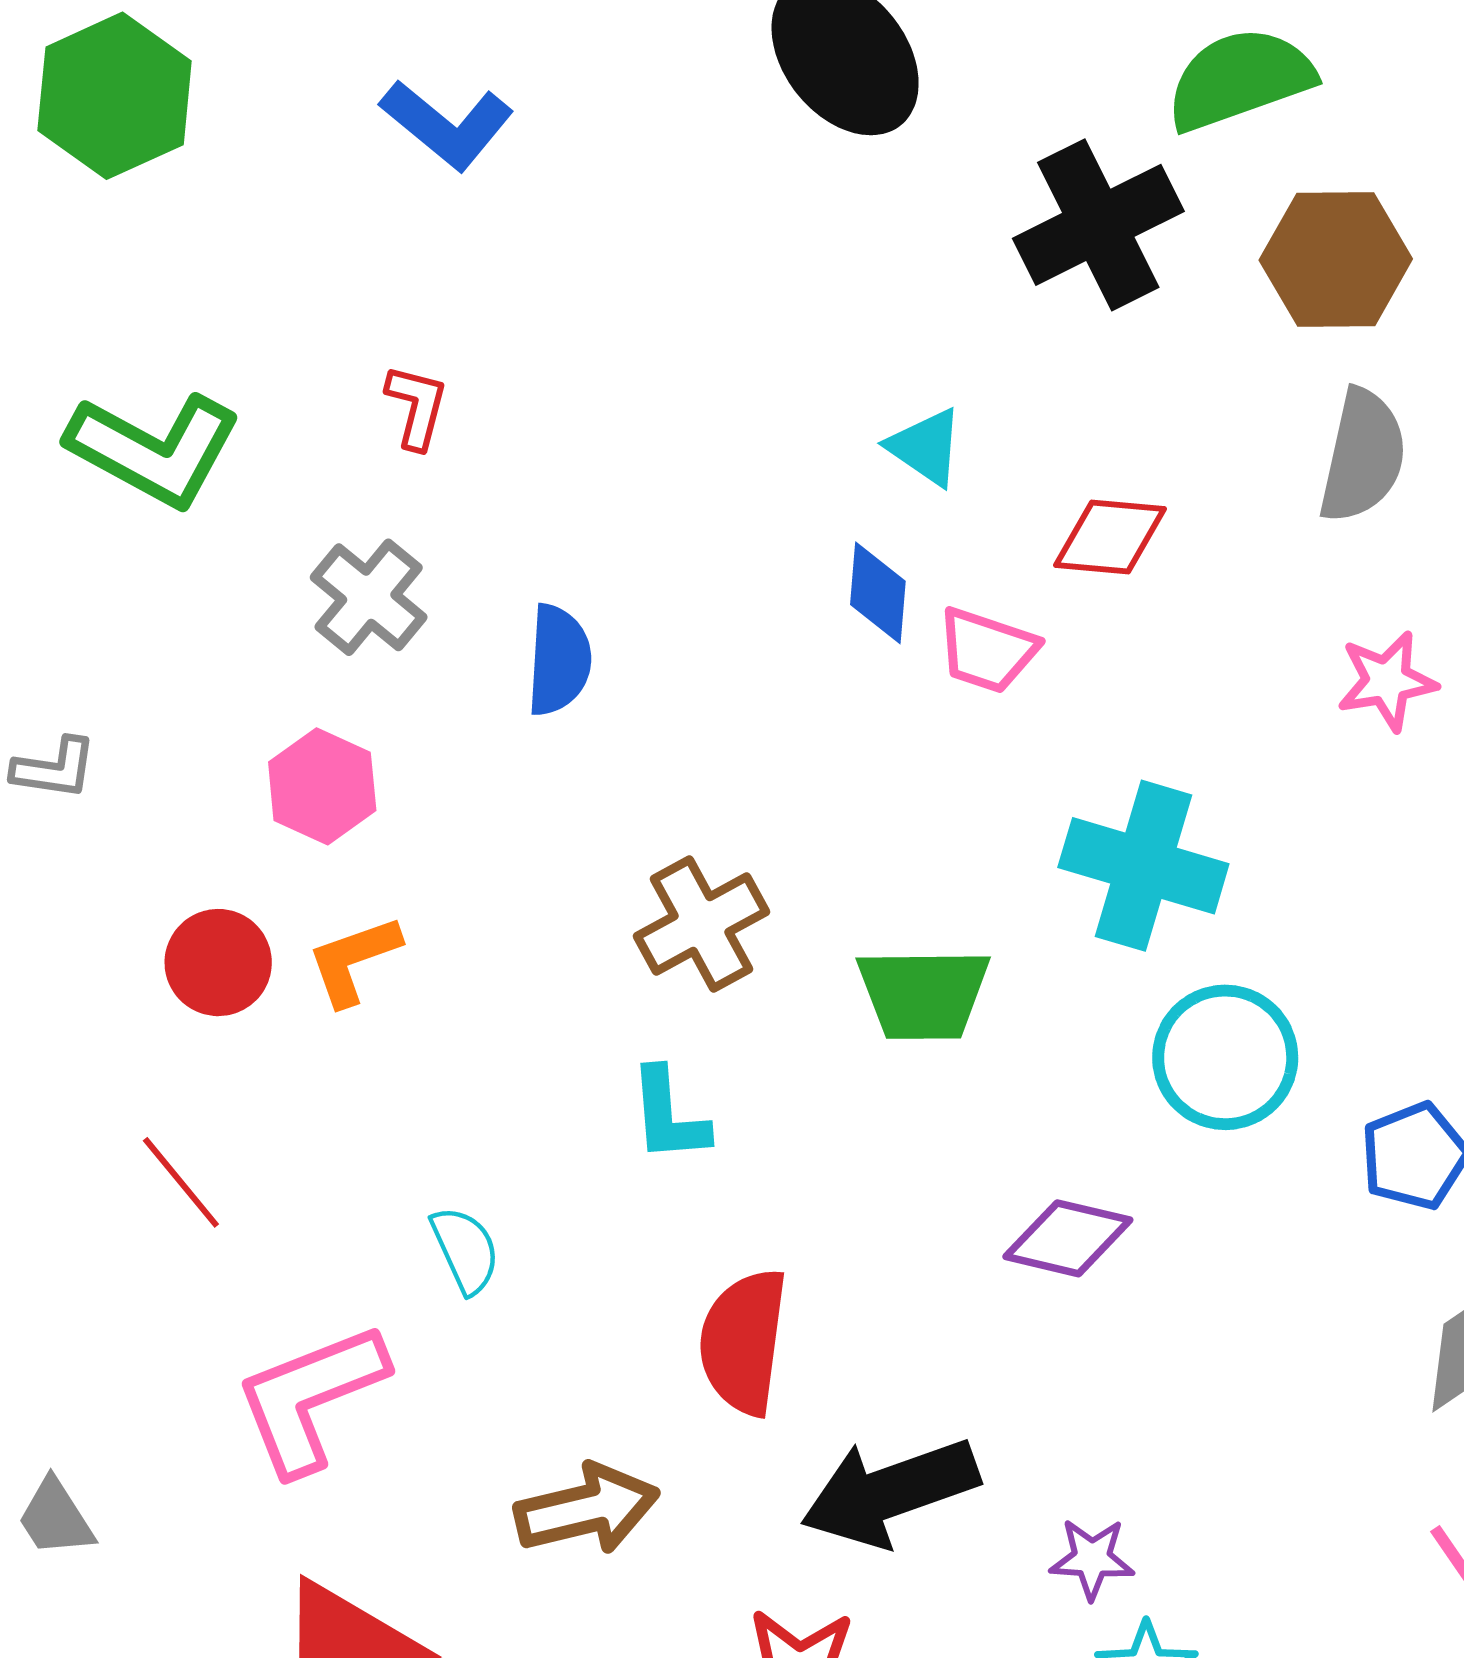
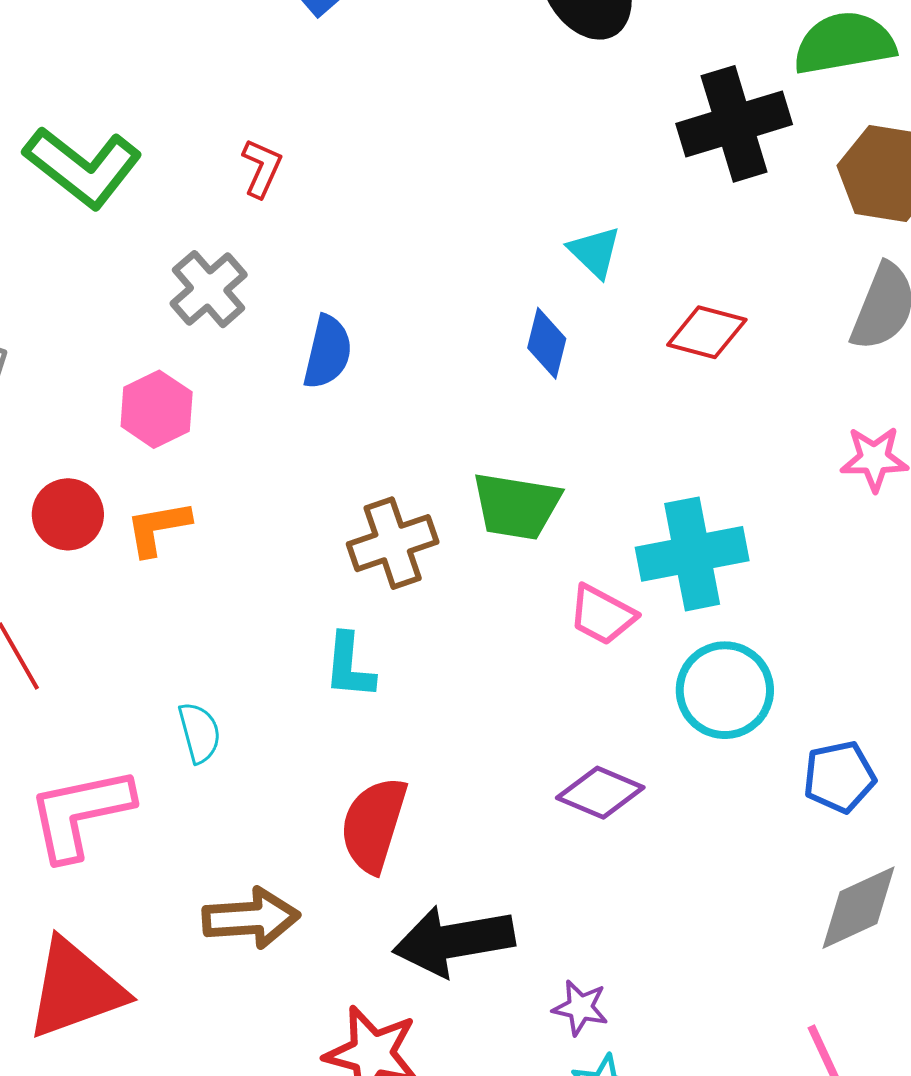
pink trapezoid: (987, 650) -> (602, 615), moved
cyan cross: (1143, 866) -> (692, 554), turned -37
green trapezoid: (923, 994) -> (516, 506), moved

